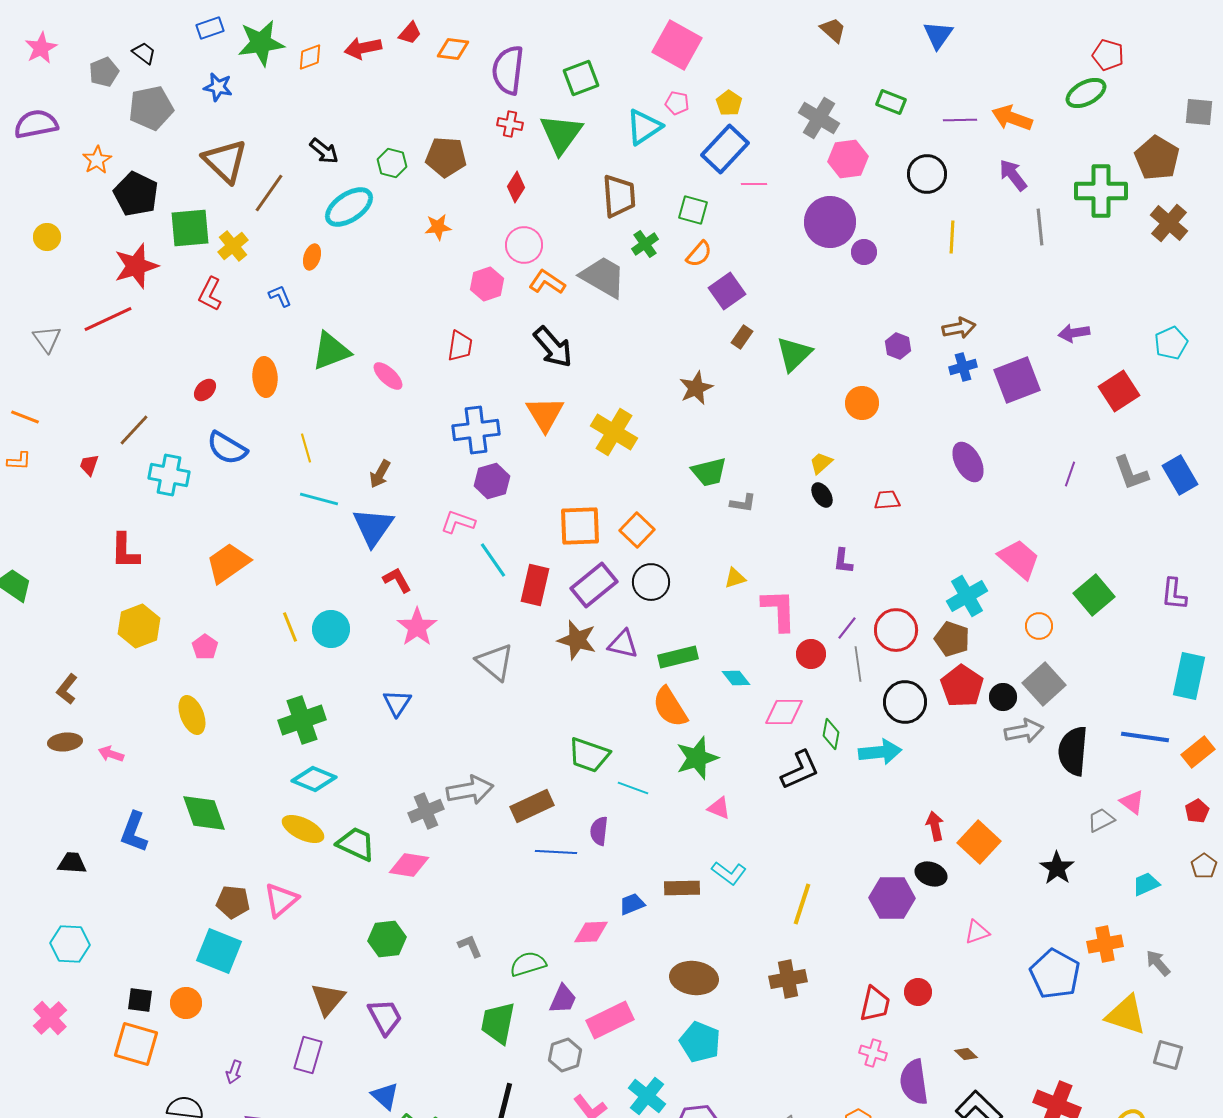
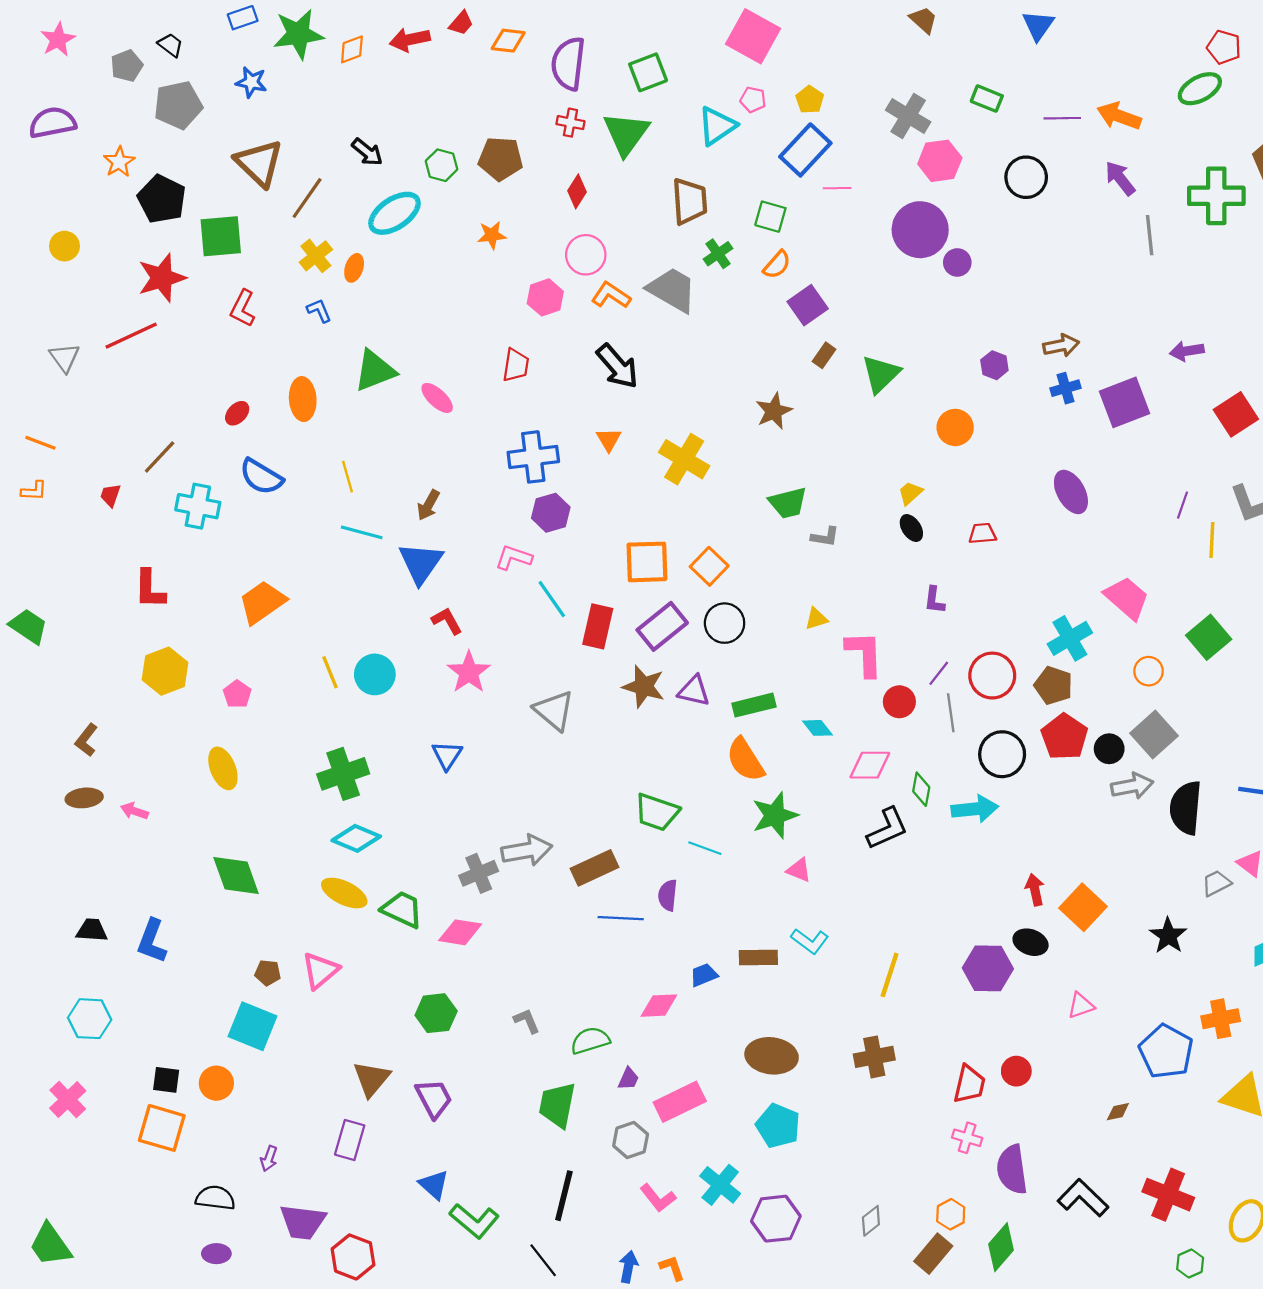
yellow line: (952, 237) -> (1212, 540), moved
yellow cross: (233, 246) -> (316, 256), moved
orange triangle: (545, 414) -> (609, 439), size x0.6
blue L-shape: (134, 832) -> (152, 941), moved
brown pentagon: (233, 902) -> (268, 973), size x0.7
purple trapezoid: (563, 999) -> (628, 1079), size x0.7
brown diamond: (966, 1054) -> (1118, 1112), moved, turned -55

